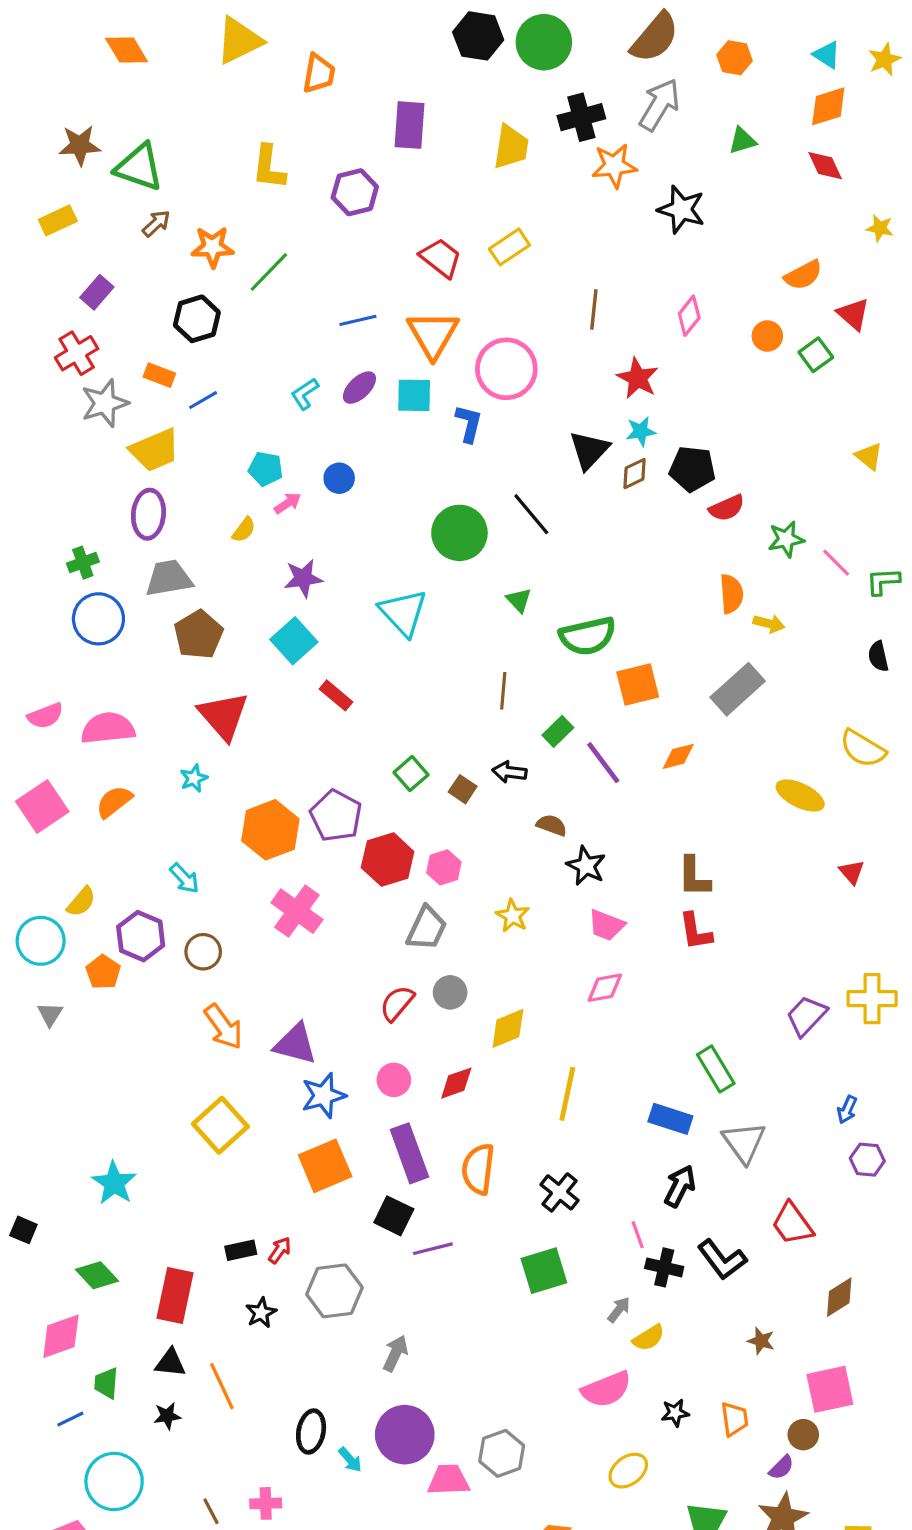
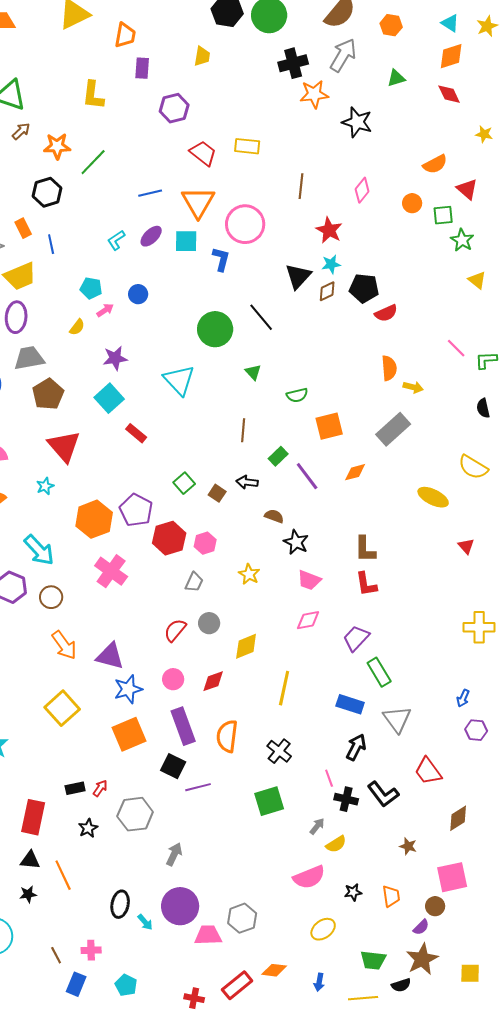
purple rectangle: (409, 125) -> (142, 68), moved, size x0.7
yellow trapezoid: (511, 147) -> (202, 56), moved, size x0.7
purple hexagon: (355, 192) -> (174, 108), moved
yellow rectangle: (509, 247) -> (247, 146), turned 40
green square: (816, 355) -> (443, 215), turned 30
orange rectangle: (159, 375) -> (23, 228), turned 42
blue line: (203, 400) -> (51, 244), turned -72
green star: (786, 539) -> (462, 240), moved, turned -30
green semicircle: (588, 636) -> (297, 395), size x0.6
cyan arrow: (184, 878) -> (39, 550), size x1.6
gray trapezoid: (427, 928) -> (194, 582), size x0.7
purple trapezoid: (806, 1016) -> (356, 638), moved

